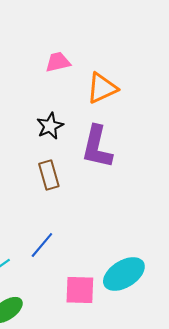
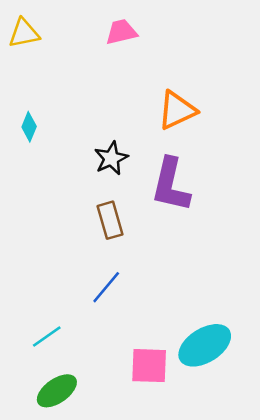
pink trapezoid: (58, 62) -> (121, 32), moved
blue line: (42, 245) -> (106, 287), moved

